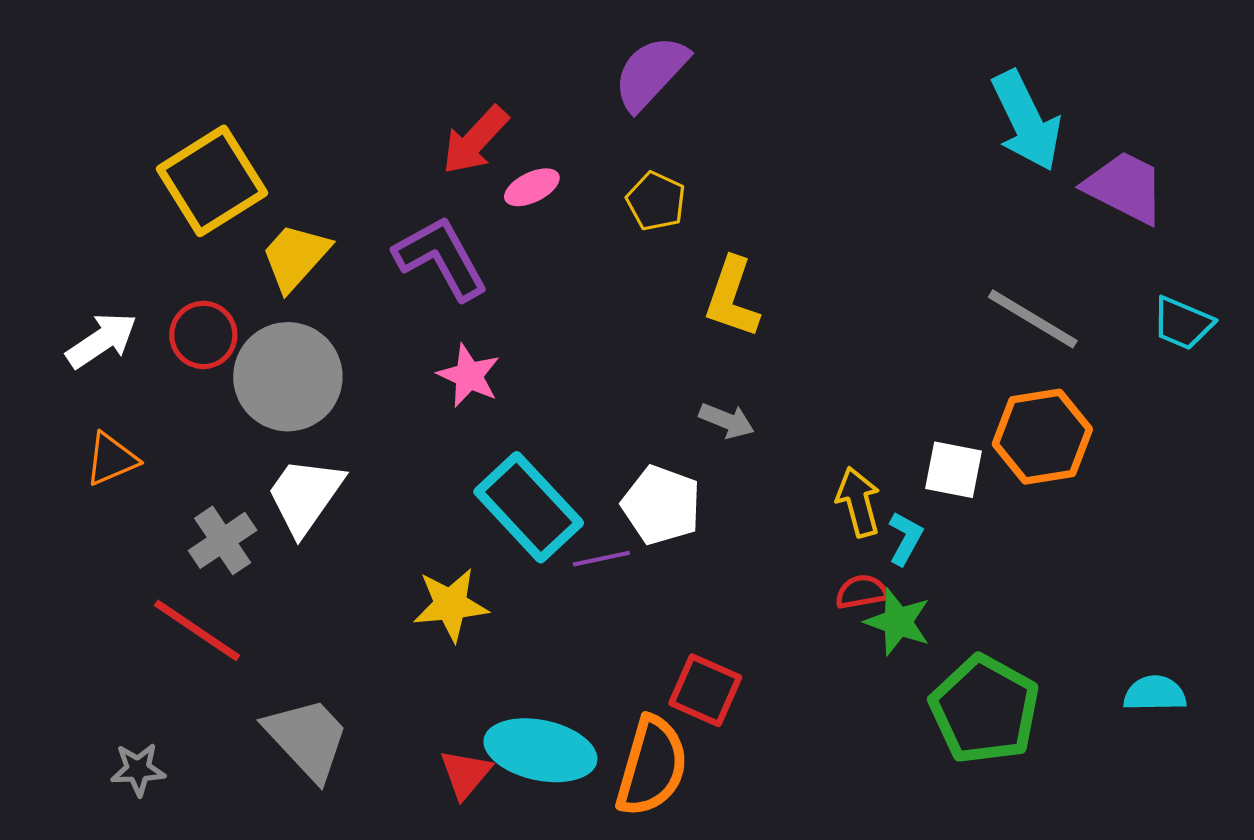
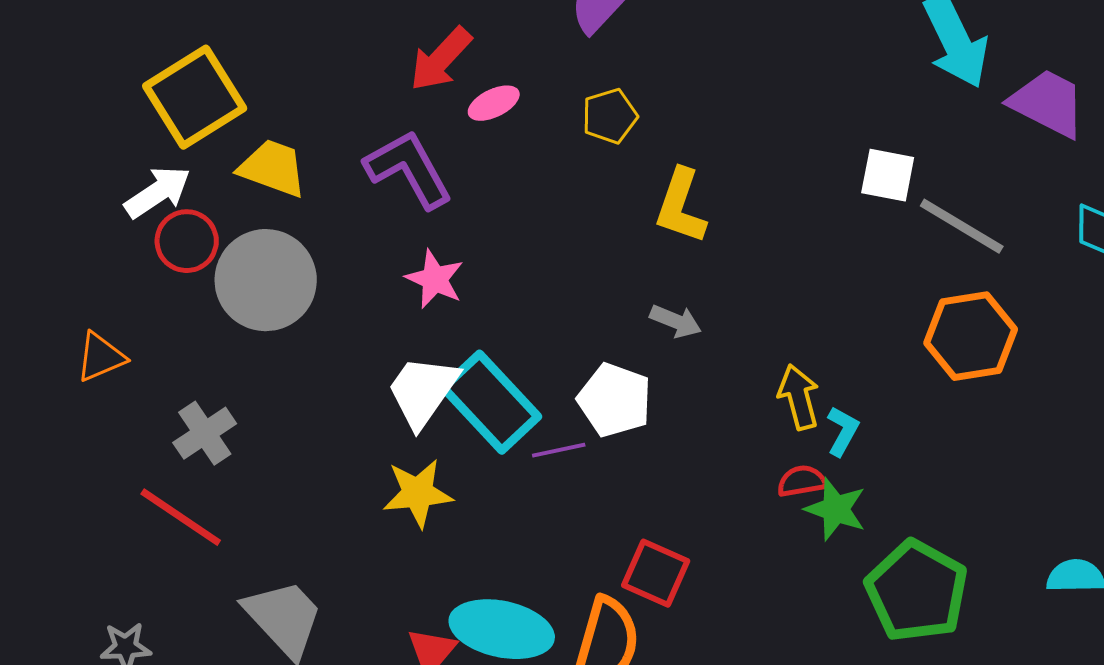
yellow pentagon: (656, 201) -> (610, 116), turned 30
yellow trapezoid: (295, 257) -> (273, 168), turned 68
white arrow: (102, 340) -> (158, 192), moved
white square: (954, 470) -> (888, 175), moved
white trapezoid: (305, 496) -> (423, 391), moved

